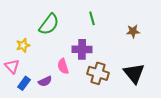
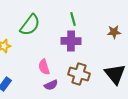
purple cross: (82, 49) -> (71, 41), moved
purple semicircle: (45, 81) -> (51, 85), moved

